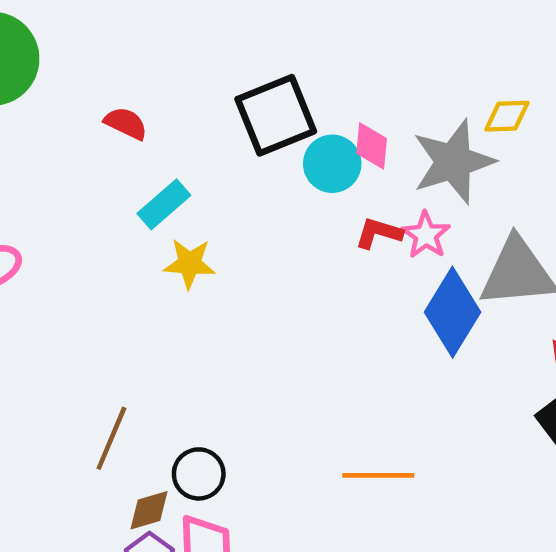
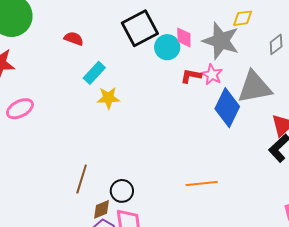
gray star: (453, 162) -> (221, 41), turned -30

